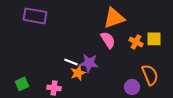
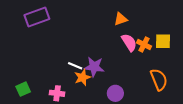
purple rectangle: (35, 16) -> (37, 17), turned -30
orange triangle: (114, 18) -> (121, 19), size x0.6
pink semicircle: (108, 40) -> (129, 42), moved
purple circle: (132, 87) -> (115, 93), moved

